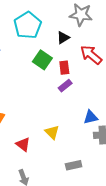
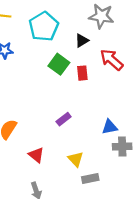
purple rectangle: (65, 86) -> (64, 119), moved
yellow triangle: (52, 132) -> (76, 159), moved

